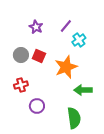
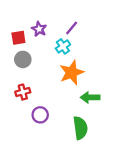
cyan cross: (79, 40) -> (63, 46), moved
red square: (39, 56) -> (18, 38), moved, turned -32

